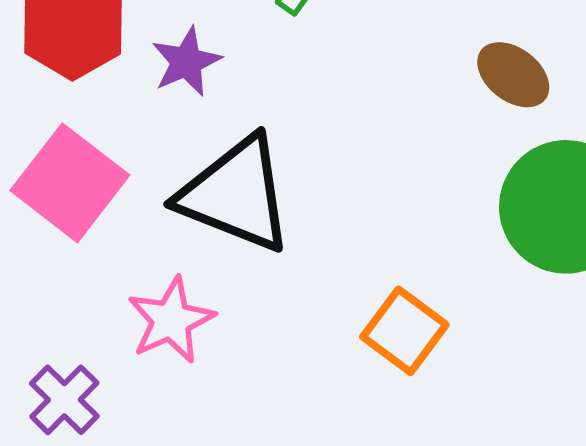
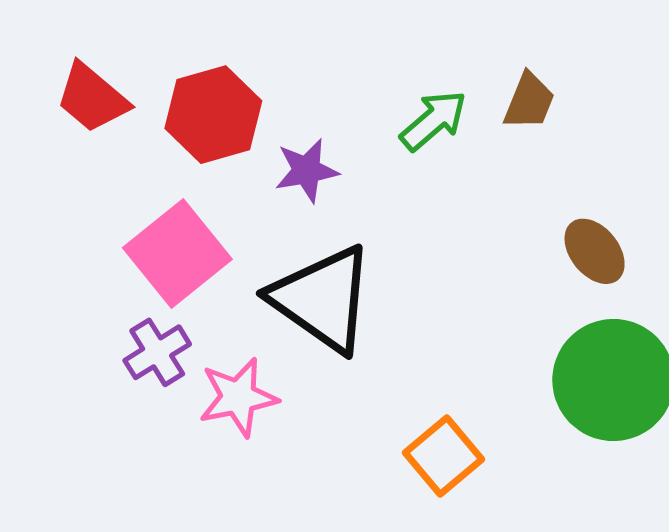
purple cross: (64, 400) -> (157, 352), moved

